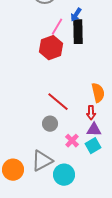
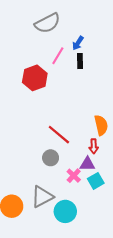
black rectangle: (78, 32) -> (80, 61), size x0.6
red hexagon: (51, 48) -> (35, 78), moved
purple triangle: (94, 130) -> (87, 164), moved

